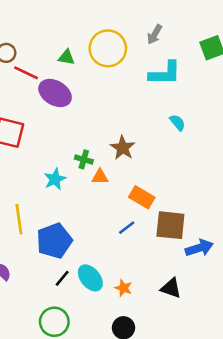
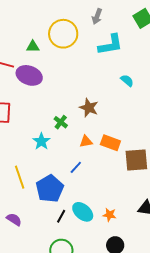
green cross: (84, 159) -> (61, 122), turned 32
orange triangle: (100, 177) -> (86, 142), moved
blue line: (127, 228) -> (76, 167), moved

